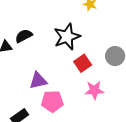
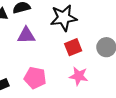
purple triangle: (38, 81) -> (26, 35), moved

